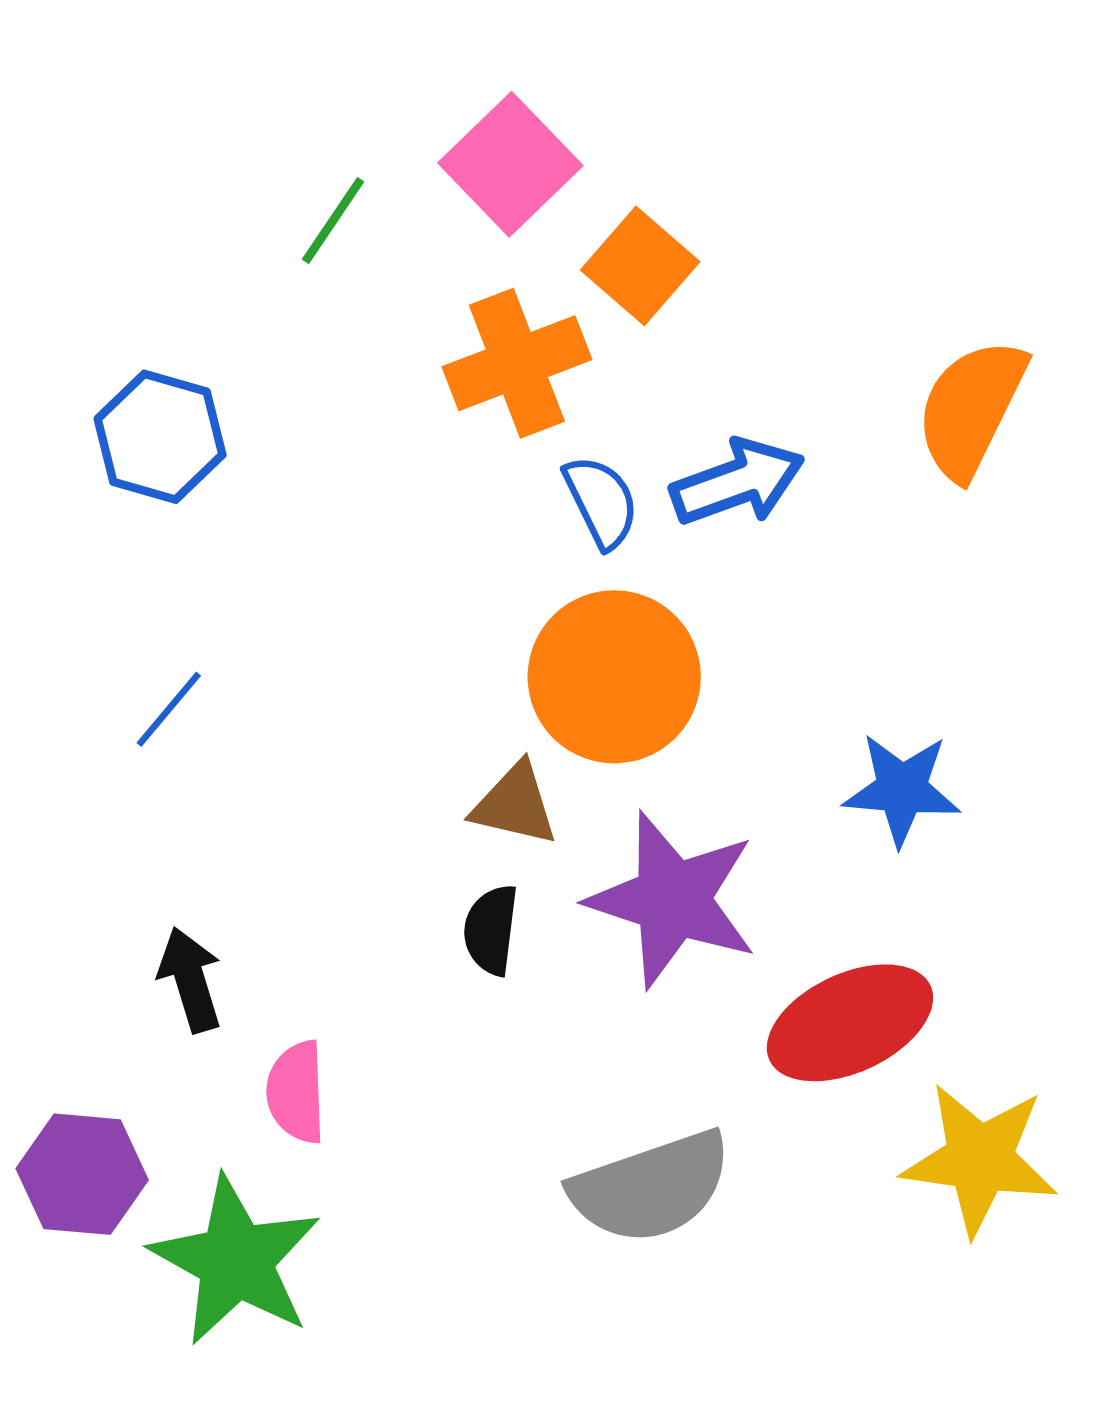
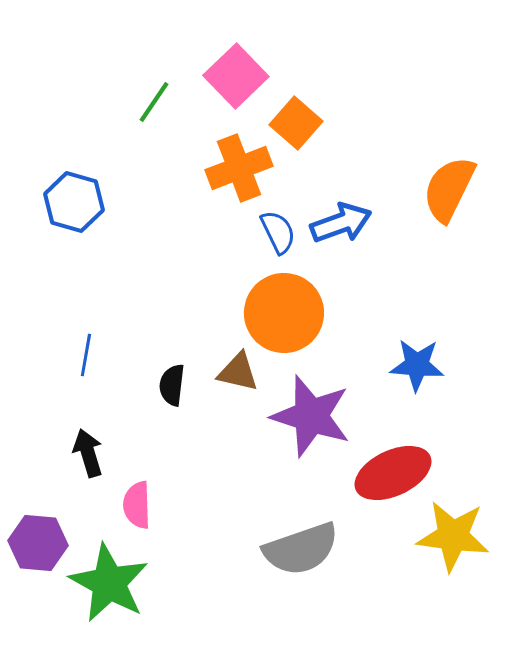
blue line: (169, 709) -> (86, 355), moved, turned -30
black semicircle: (491, 930) -> (172, 385), moved

